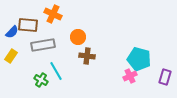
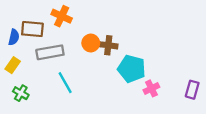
blue semicircle: (12, 32) -> (14, 37), turned -32
brown cross: (87, 56) -> (108, 45), moved
cyan pentagon: (139, 59) -> (132, 69), moved
green cross: (41, 80) -> (21, 93), moved

